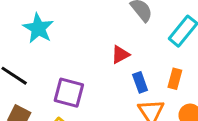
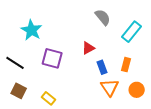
purple square: (69, 93) -> (52, 58), moved

